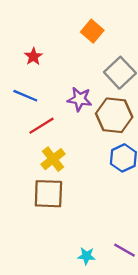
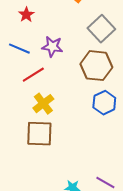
purple star: (80, 99) -> (52, 47), moved

